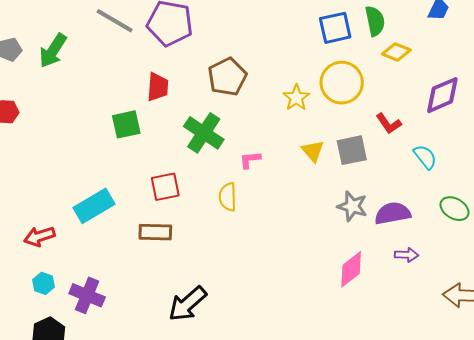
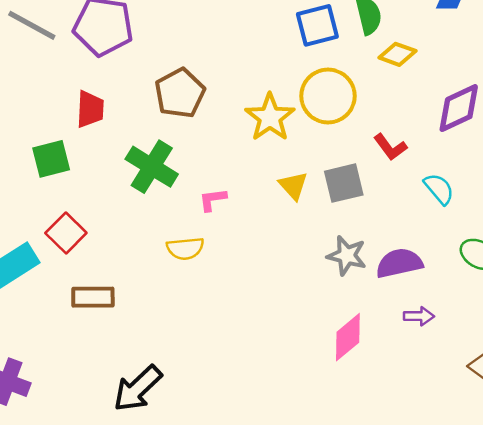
yellow star: (296, 98) -> (270, 117), size x1.4
red square: (165, 187) -> (66, 233), moved, turned -32
yellow semicircle: (228, 197) -> (185, 248), turned -92

